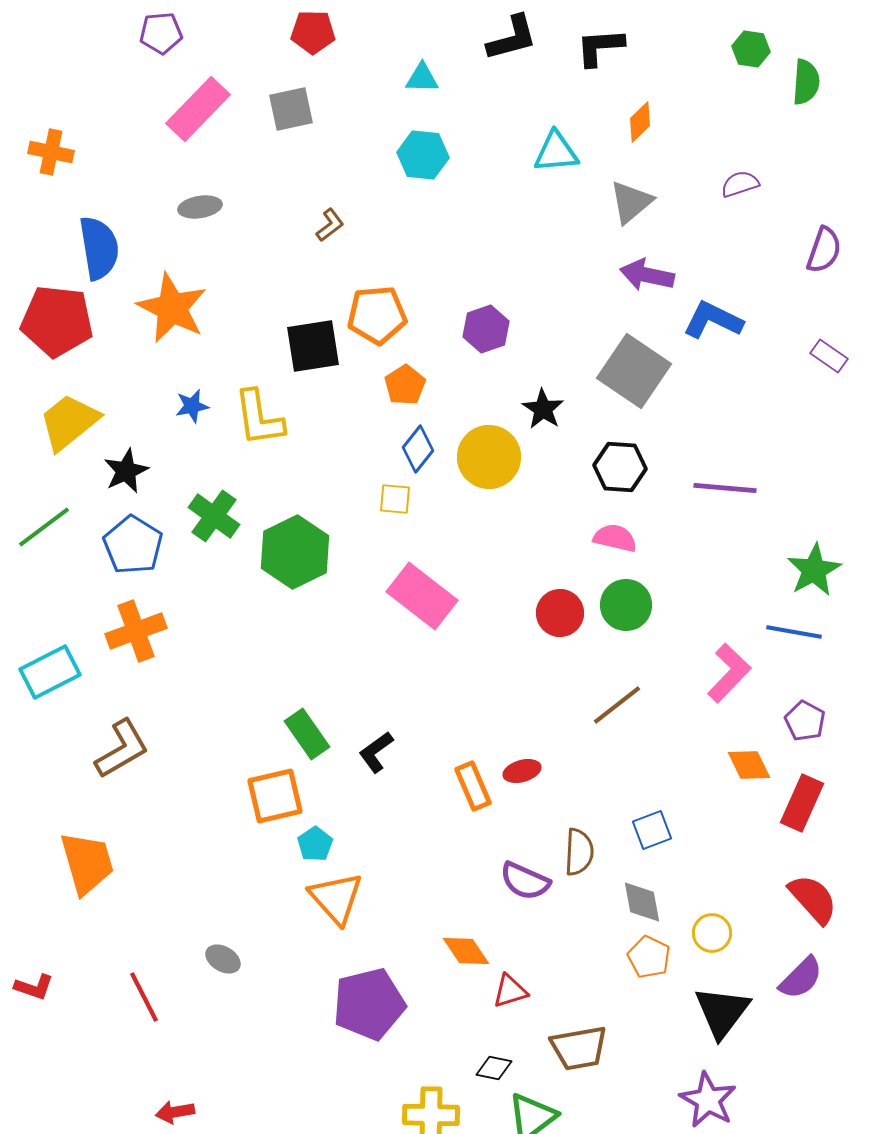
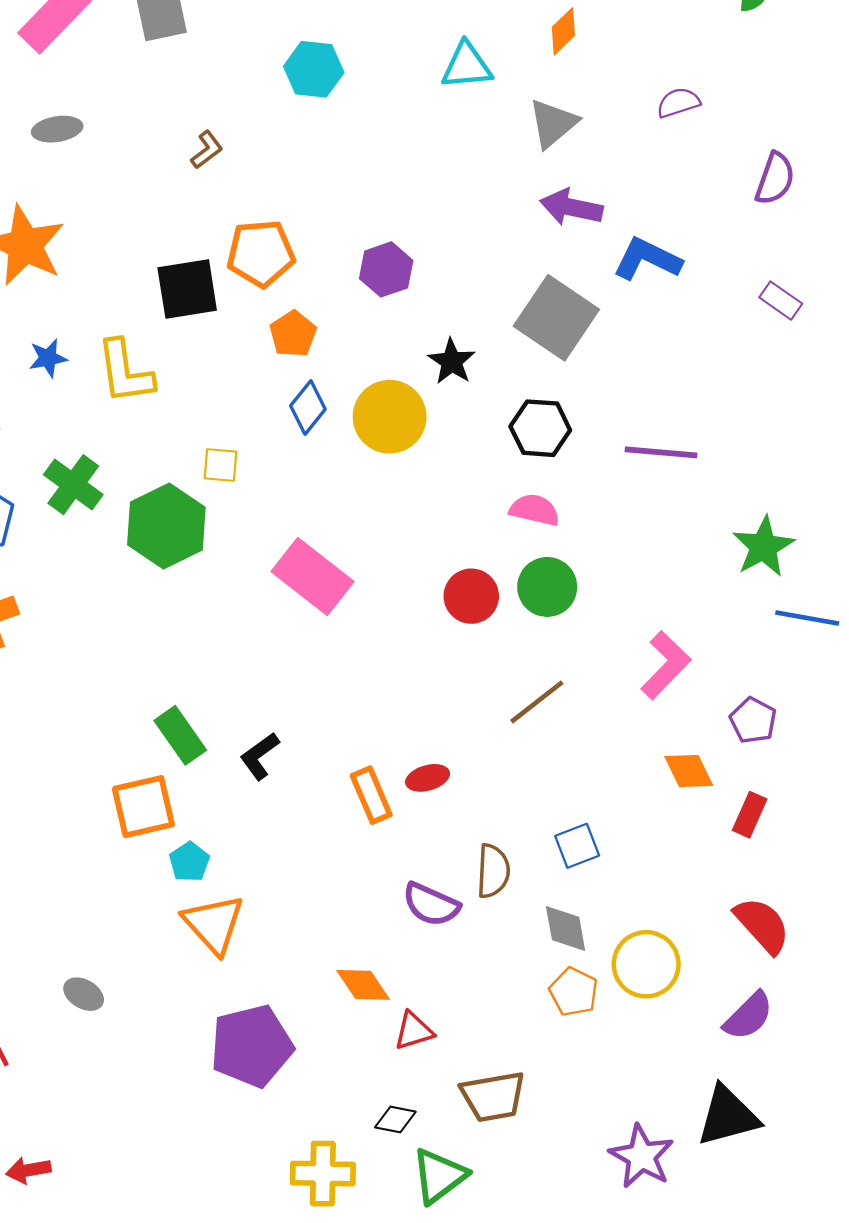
yellow square: (395, 499) -> (221, 465), moved
blue line: (794, 632) -> (807, 618), moved
red rectangle: (802, 803) -> (750, 815), size x0.7
yellow circle: (712, 933) -> (646, 964), size x1.5
black triangle: (722, 1012) -> (728, 1116), moved, turned 38

